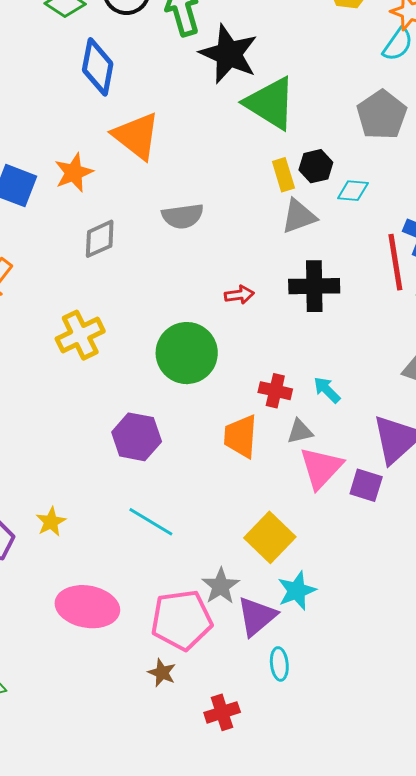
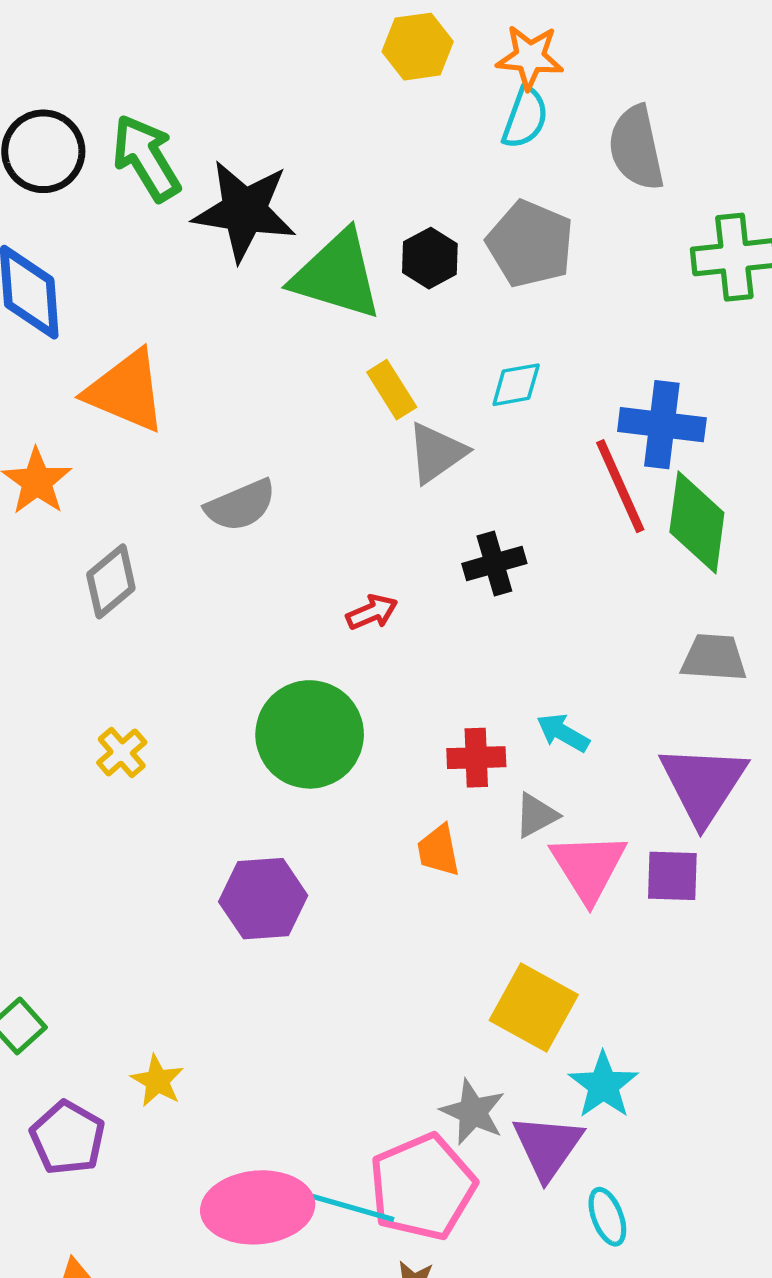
black hexagon: (316, 166) -> (430, 258), moved
black cross: (314, 286) -> (494, 563), size x0.7
yellow cross: (80, 335) -> (122, 753), size x0.6
orange trapezoid: (241, 436) -> (439, 850), size x0.7
cyan line: (151, 522) -> (353, 1208), moved

